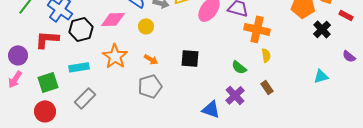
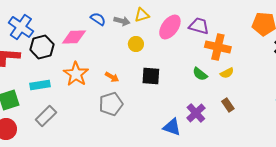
yellow circle: (146, 26) -> (136, 44), moved
yellow semicircle: (266, 55) -> (227, 73), turned 72
green semicircle: (239, 67) -> (200, 74), moved

